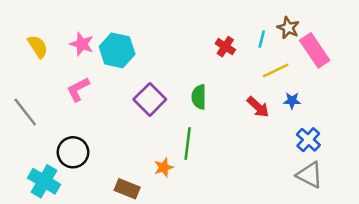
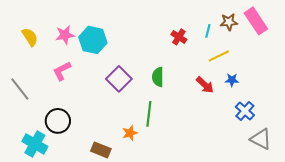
brown star: (288, 28) -> (229, 22), turned -30
pink star: (82, 44) -> (65, 35), turned -30
pink rectangle: (315, 50) -> (256, 21), moved
gray triangle: (310, 175) -> (261, 139), moved

